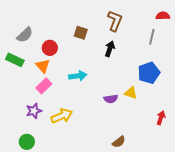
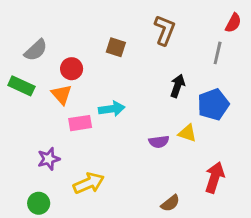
red semicircle: (163, 16) -> (233, 23), turned 120
black arrow: (110, 49) -> (177, 86), moved
pink rectangle: (44, 86) -> (80, 123), moved, turned 35
yellow arrow: (62, 116) -> (89, 183), moved
red arrow: (161, 118) -> (215, 177), moved, size x1.5

